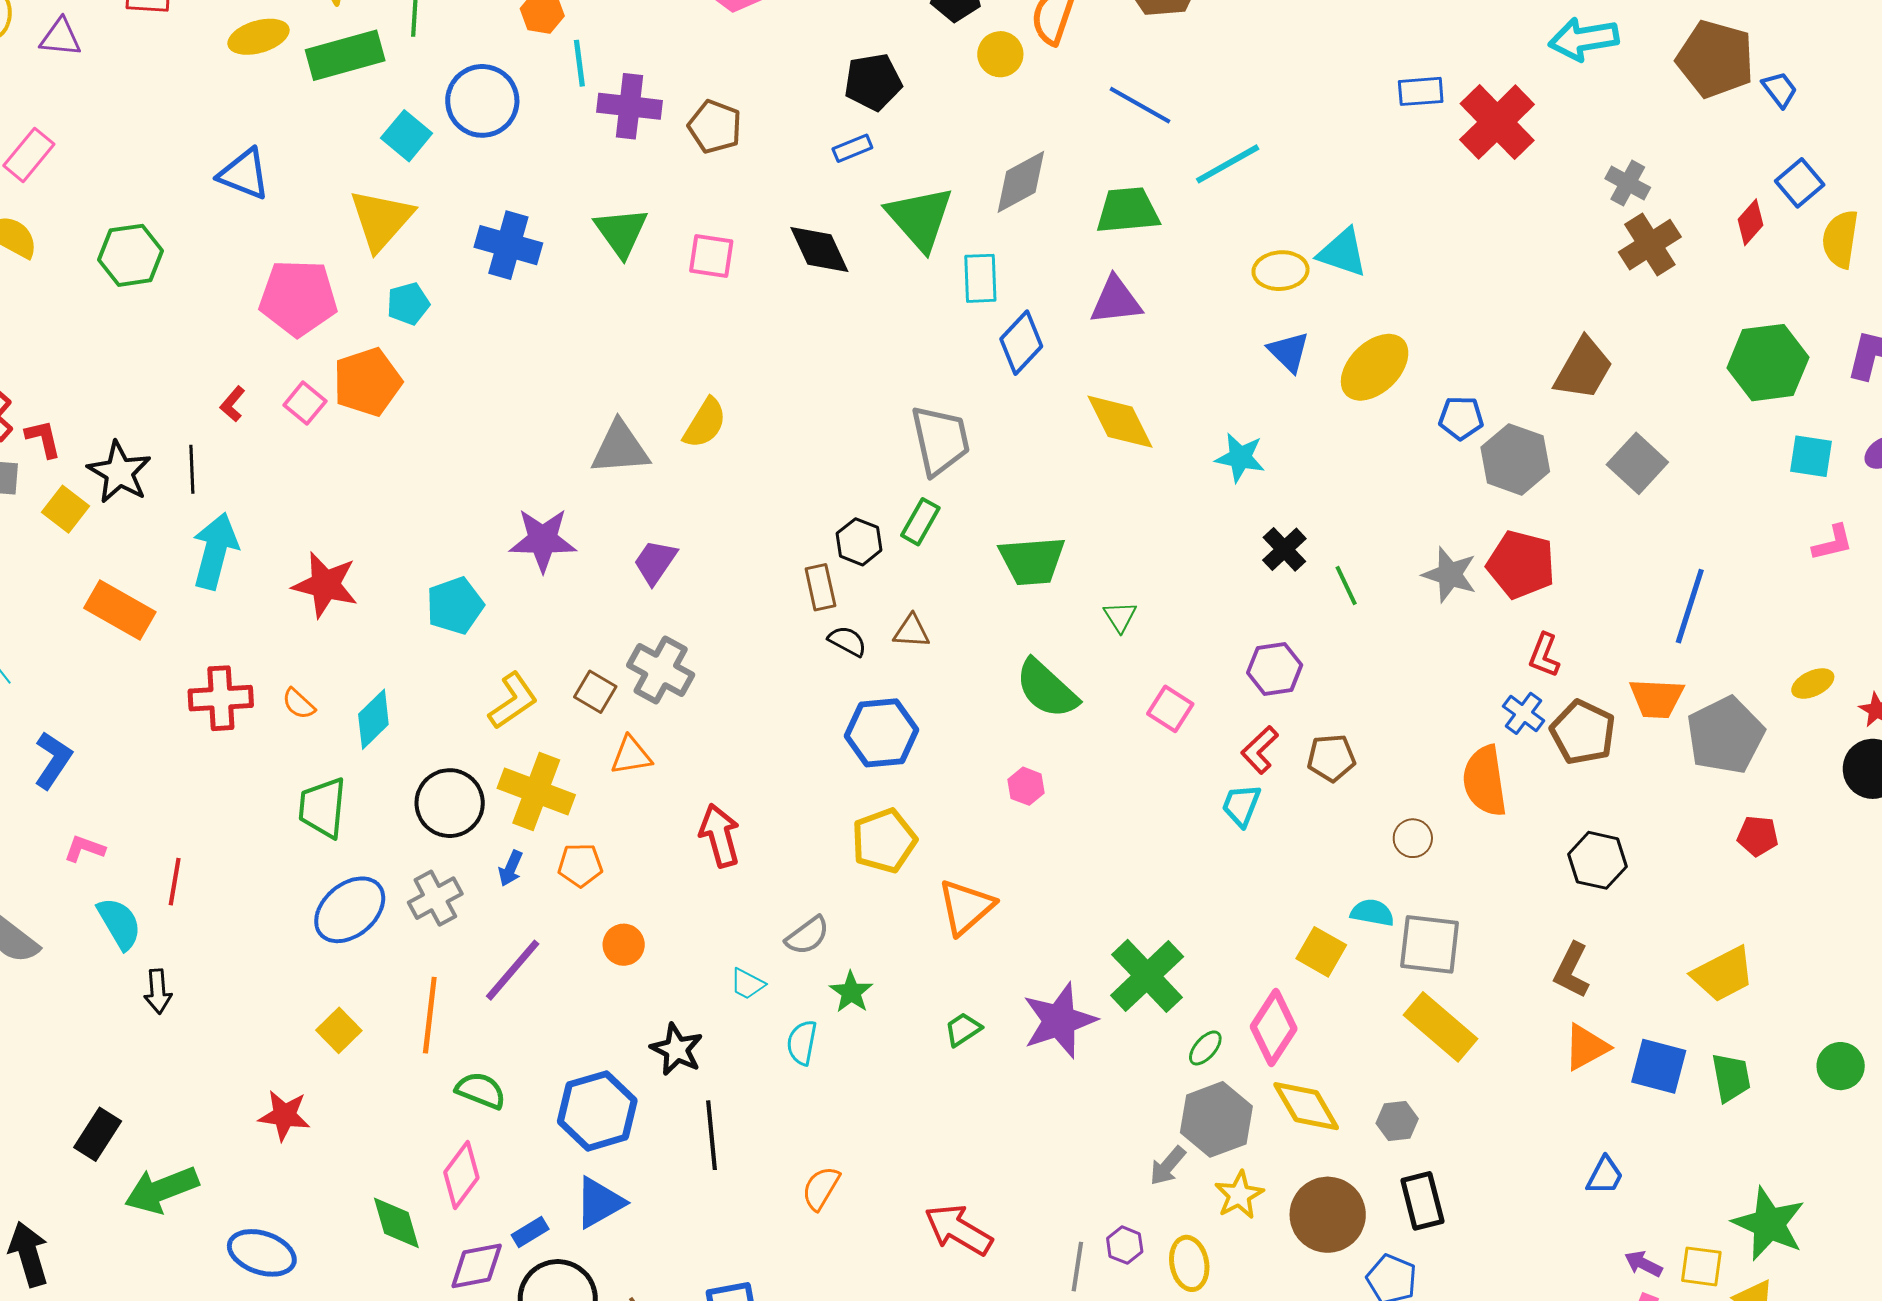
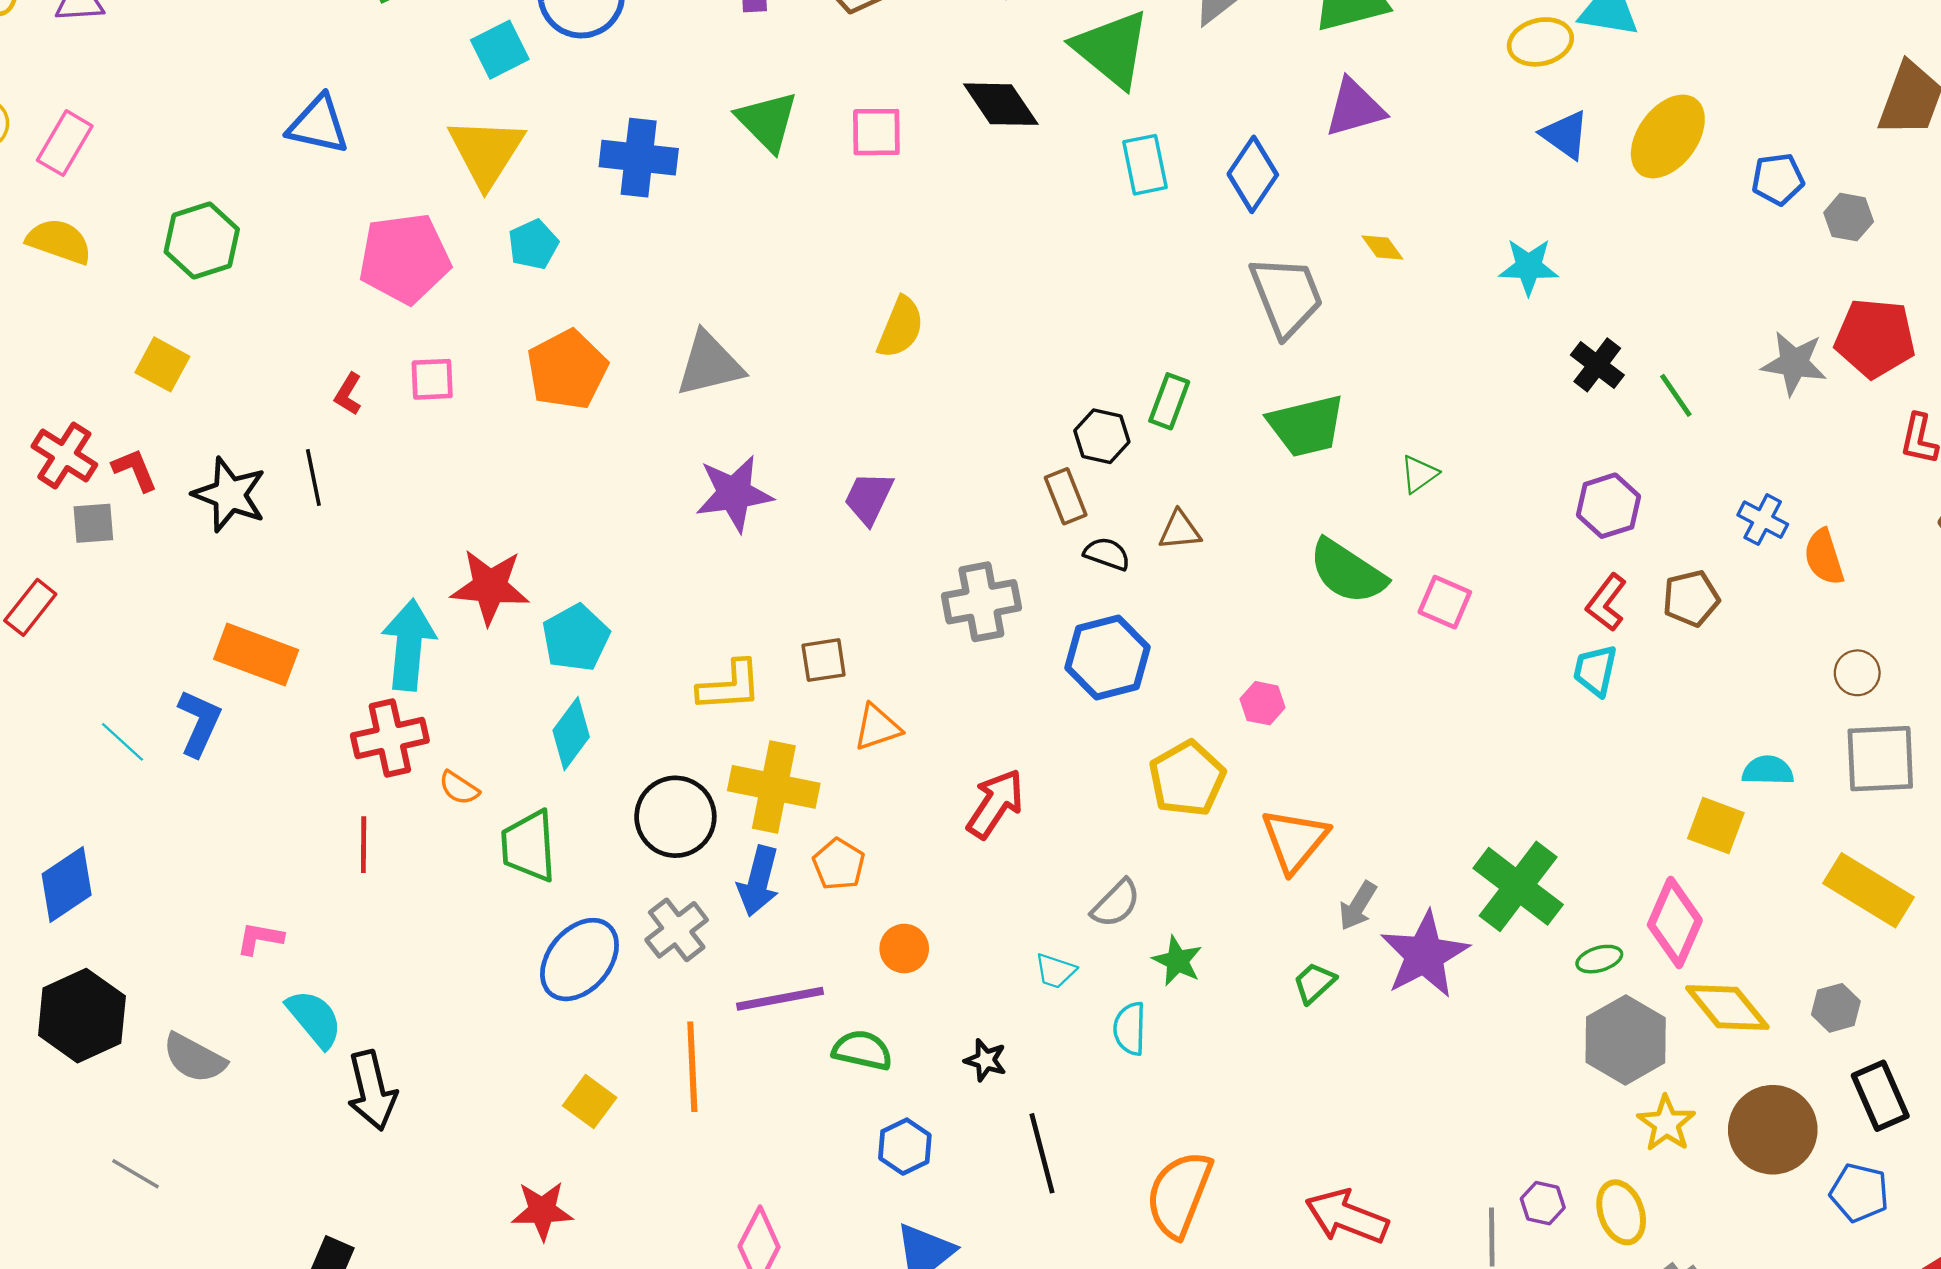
cyan square: (407, 136) -> (500, 50), turned 33
cyan rectangle: (980, 278) -> (1145, 165), moved
orange pentagon: (367, 382) -> (567, 370), moved
pink square: (305, 403) -> (432, 379), turned -33
yellow diamond: (1120, 422) -> (1382, 248), size x0.5
gray trapezoid: (940, 440) -> (1286, 296), moved
gray triangle: (620, 448) -> (709, 364), moved
gray hexagon: (1515, 459) -> (1849, 217), size x0.6
yellow square: (65, 509) -> (162, 364), moved
cyan arrow: (215, 551) -> (409, 645), moved
cyan pentagon: (455, 606) -> (576, 638), moved
green triangle: (1120, 617) -> (1419, 474), turned 36
gray cross: (661, 670) -> (981, 602), moved, turned -30
brown square: (595, 692) -> (824, 660), turned -30
yellow L-shape: (513, 701) -> (730, 686), turned 40
orange semicircle: (299, 704) -> (459, 788), moved
pink square: (1170, 709) -> (1445, 602), moved
blue cross: (1523, 713) -> (1763, 520), moved
blue hexagon: (882, 733) -> (1108, 657), moved
blue L-shape: (53, 760) -> (199, 723), moved
orange semicircle: (1485, 781) -> (1824, 557), moved, size x0.7
pink hexagon: (1026, 786) -> (1263, 703), moved
red arrow: (720, 836) -> (995, 804), turned 58
brown circle: (1413, 838) -> (1857, 673), moved
orange pentagon: (580, 865) -> (839, 864), turned -30
blue arrow: (511, 868) -> (758, 881), size x1.6
red line: (175, 882) -> (364, 845), moved
gray square: (1430, 944) -> (1880, 759), moved
purple line: (513, 970) -> (780, 999), turned 48
black arrow: (158, 991) -> (372, 1090), size x1.5
green ellipse: (1205, 1048) -> (1599, 959), turned 42
black star: (677, 1049) -> (986, 1060), size x0.7
green semicircle: (481, 1090) -> (862, 1050), moved
blue hexagon: (597, 1111) -> (905, 1147), size x0.6
gray arrow: (1168, 1166) -> (1358, 906), moved
orange semicircle: (821, 1188) -> (1179, 1194), size x1.6

